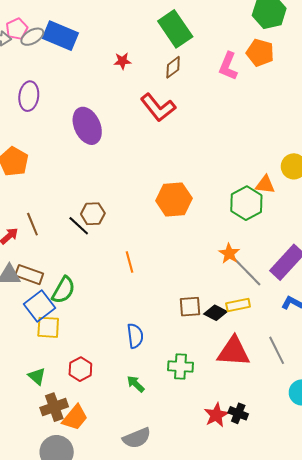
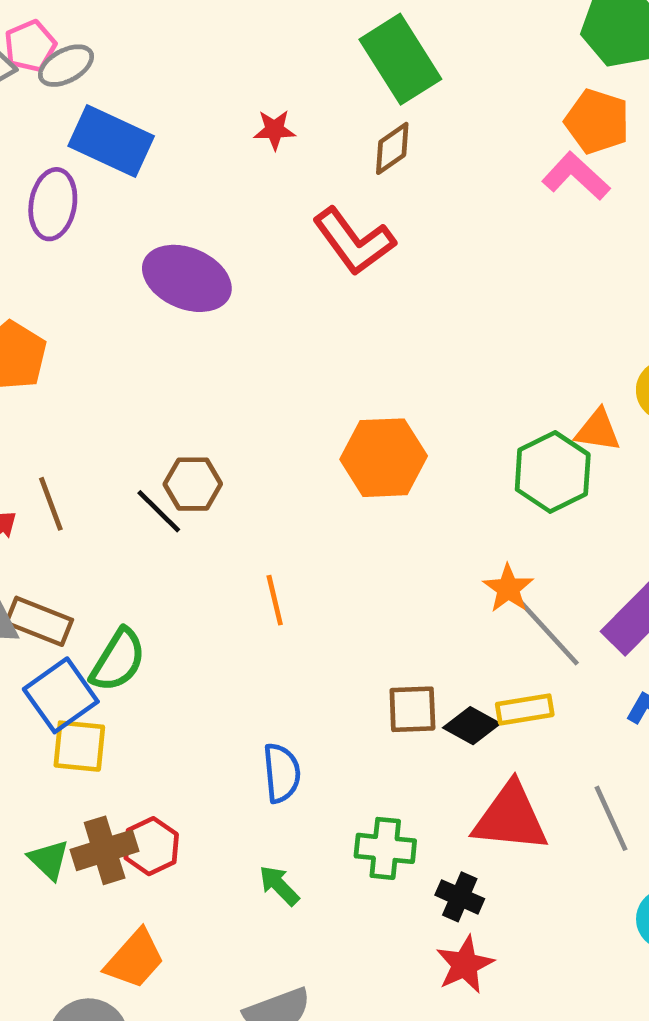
blue rectangle: (60, 36) -> (111, 141), moved
pink L-shape: (228, 66) -> (576, 176), moved, turned 108
purple ellipse: (87, 126) -> (187, 278), turned -45
brown cross: (54, 407) -> (105, 850), moved
black cross: (238, 413) -> (460, 897), moved

